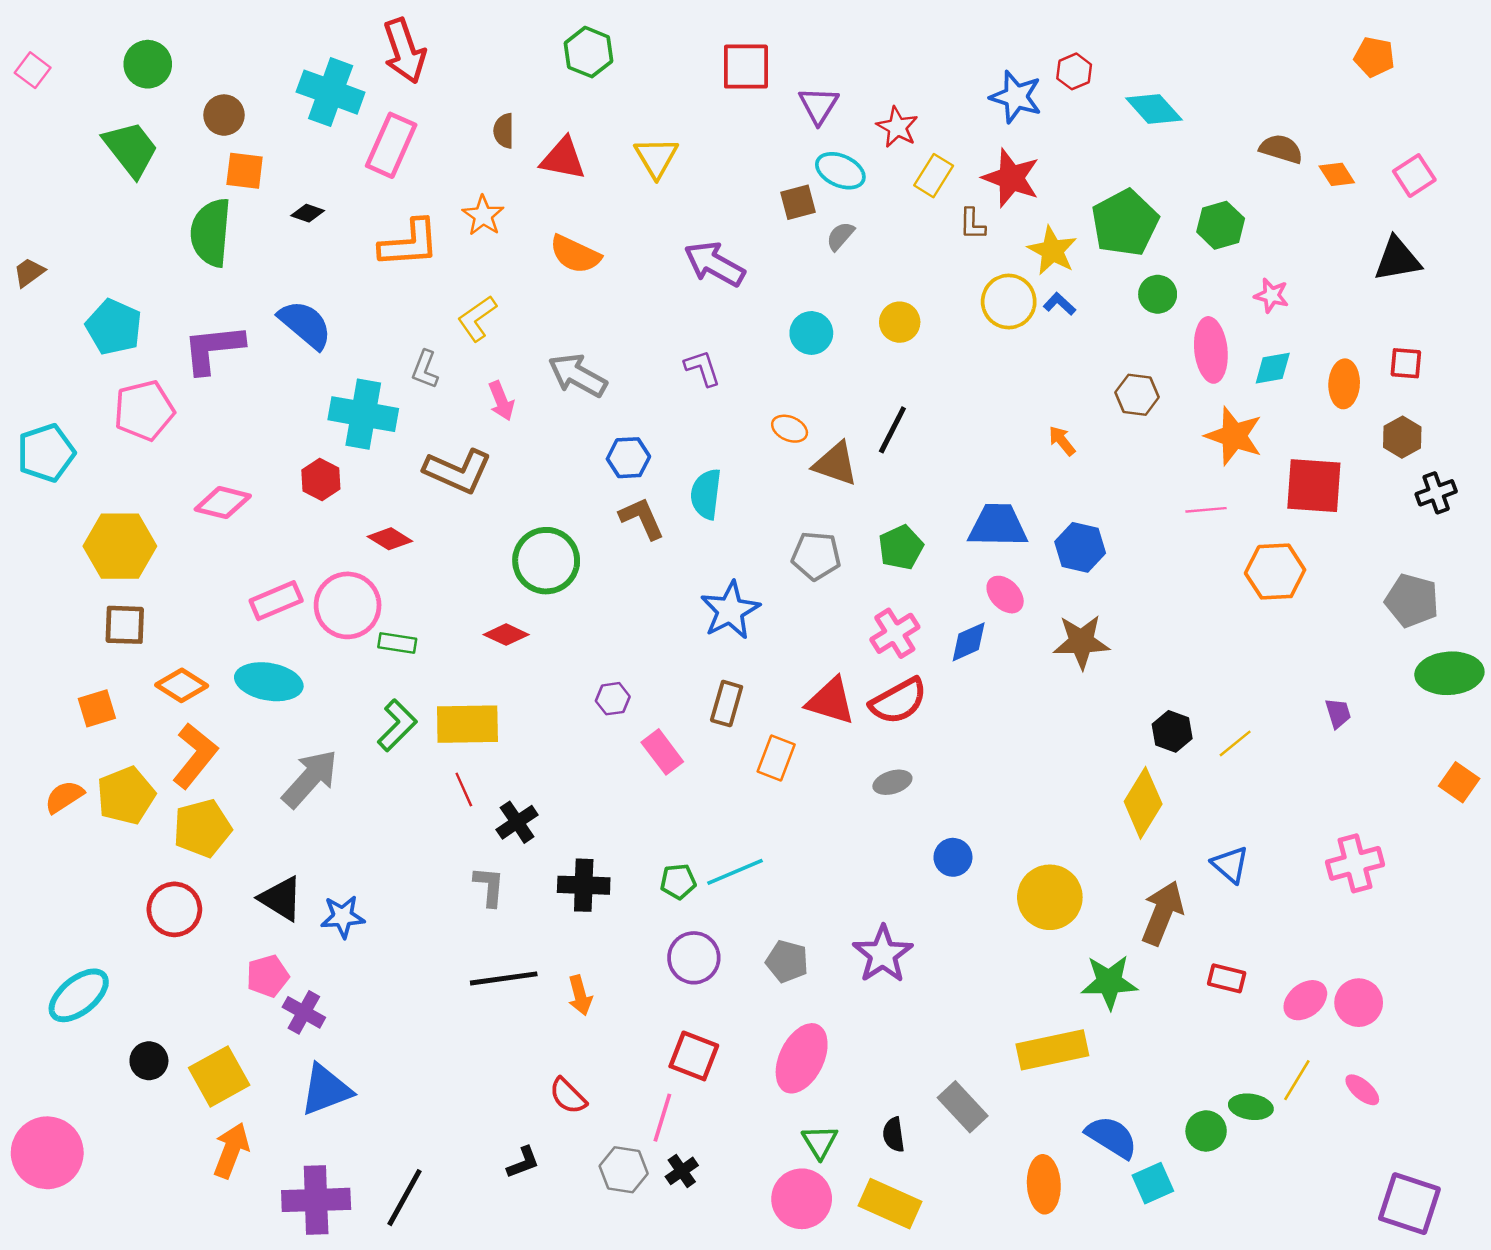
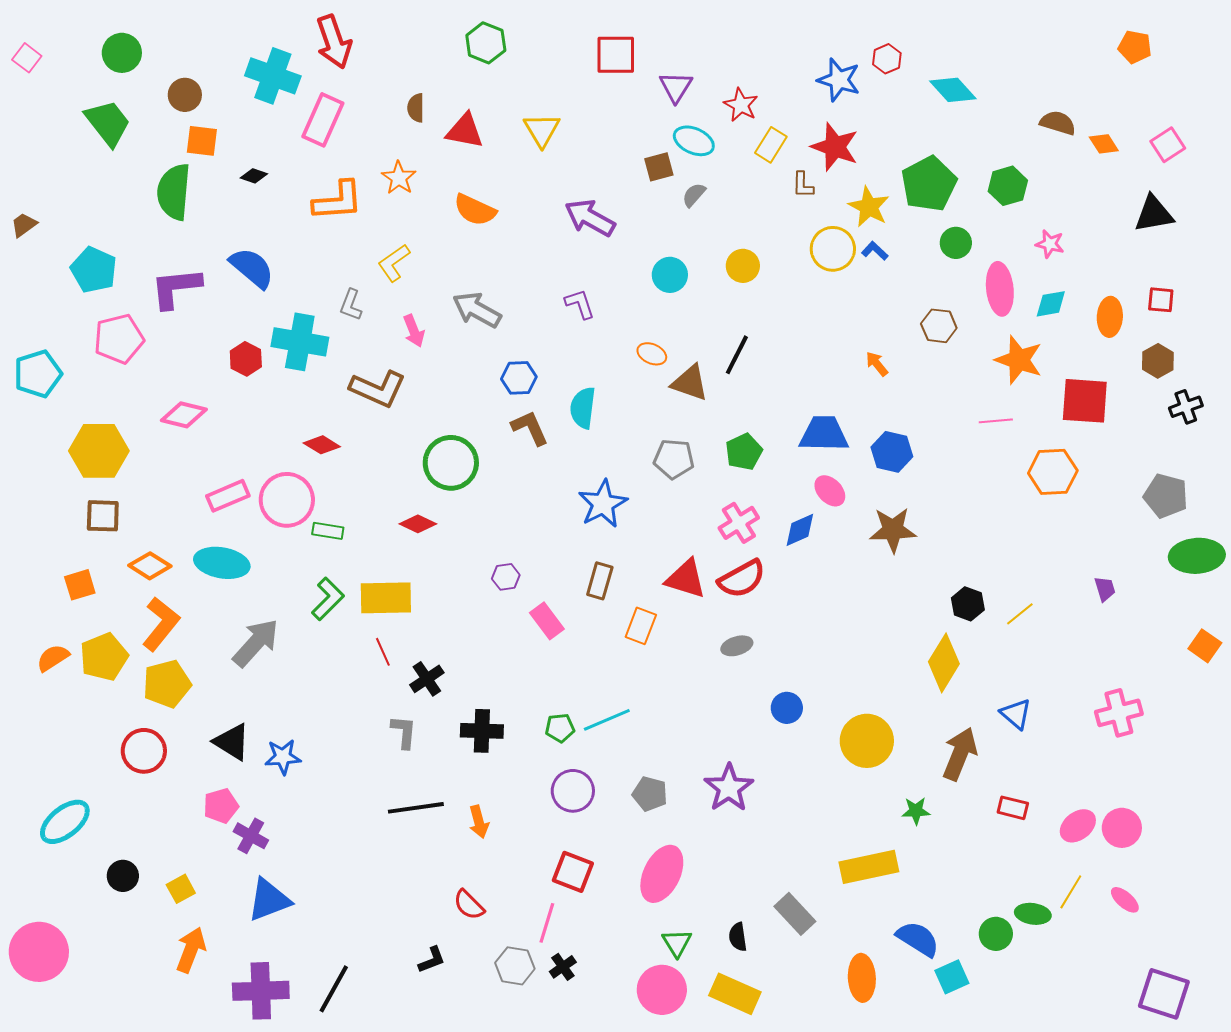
red hexagon: (321, 480) -> (246, 359), moved
green star: (1109, 982) -> (916, 811), size x0.6
yellow square: (219, 1076) -> (181, 889), size x0.6

